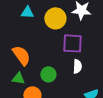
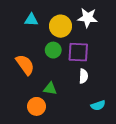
green circle: (48, 74) -> (53, 50), moved
green triangle: (18, 78) -> (50, 89), moved

